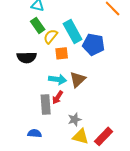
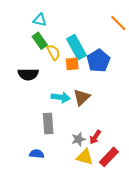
yellow semicircle: (51, 36) -> (53, 52), turned 112
blue pentagon: (94, 44) -> (98, 61), turned 30
orange square: (62, 53) -> (72, 64), moved
red arrow: (58, 97) -> (95, 137), moved

